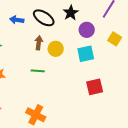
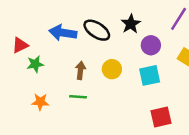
blue arrow: (17, 20) -> (63, 33), size x1.5
brown arrow: (39, 43) -> (80, 70), moved
green line: (38, 71) -> (78, 97), moved

